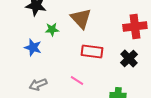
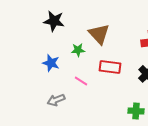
green star: (52, 30) -> (78, 50), moved
pink line: (77, 80) -> (81, 81), moved

